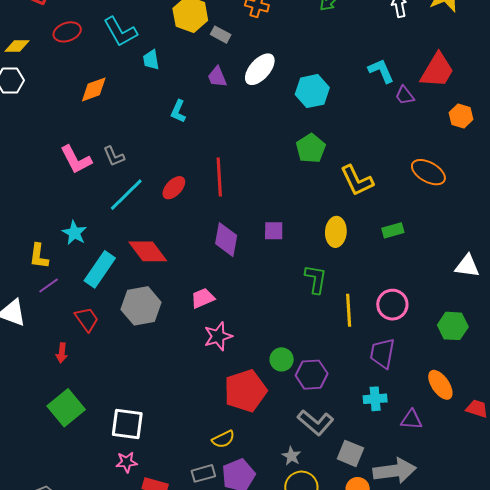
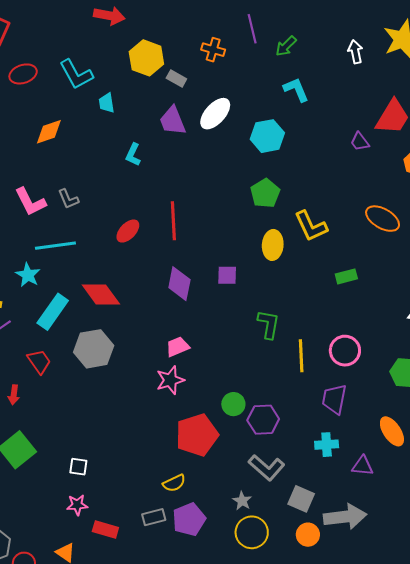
cyan L-shape: (381, 71) -> (296, 90), moved
purple trapezoid: (217, 77) -> (173, 121), size x1.4
cyan line: (126, 195) -> (55, 246), moved, turned 36
yellow ellipse: (336, 232) -> (273, 245), moved
pink trapezoid: (203, 298) -> (178, 347), moved
white square: (127, 424) -> (78, 467), size x0.6

